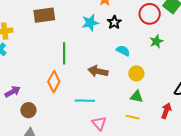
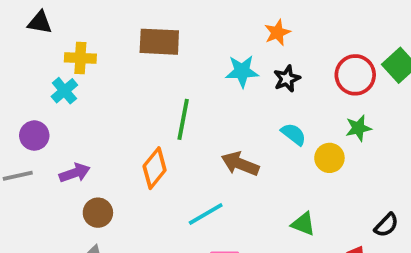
yellow circle: (136, 73) -> (329, 158), moved
cyan line: (85, 101) -> (206, 214), turned -42

